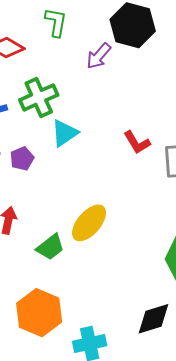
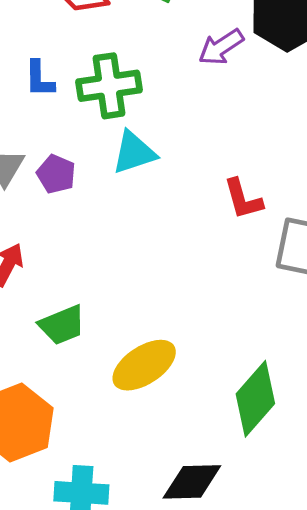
purple pentagon: (22, 159) -> (56, 174), turned 30
yellow ellipse: (89, 223) -> (144, 365), moved

